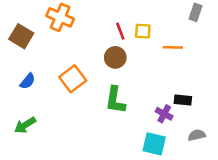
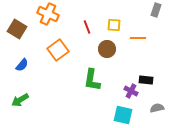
red line: (120, 31) -> (87, 27), moved
brown circle: (115, 57) -> (107, 49), moved
orange square: (73, 79) -> (58, 50), moved

